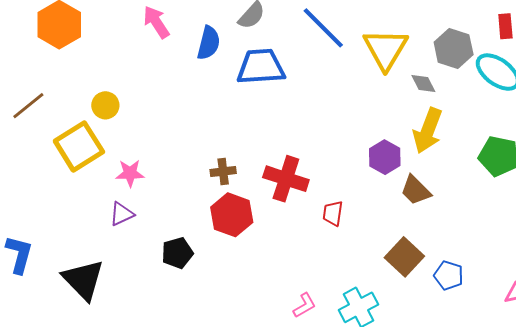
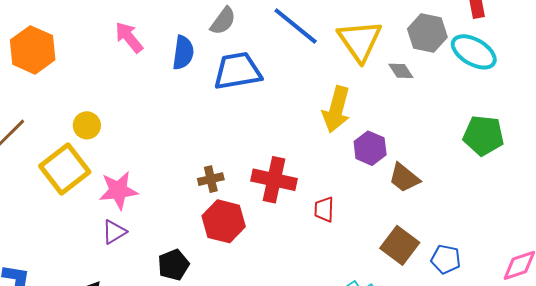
yellow arrow: (428, 131) -> (336, 109), moved
pink star: (130, 173) -> (118, 190), size x1.4

